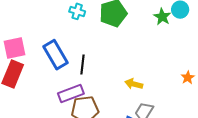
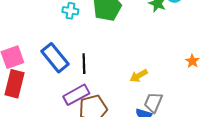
yellow arrow: (134, 84) -> (139, 76), turned -36

